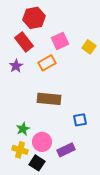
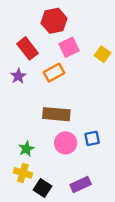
red hexagon: (34, 18) -> (54, 21), moved
pink circle: (42, 142) -> (66, 143), moved
purple rectangle: (66, 150) -> (81, 184), moved

